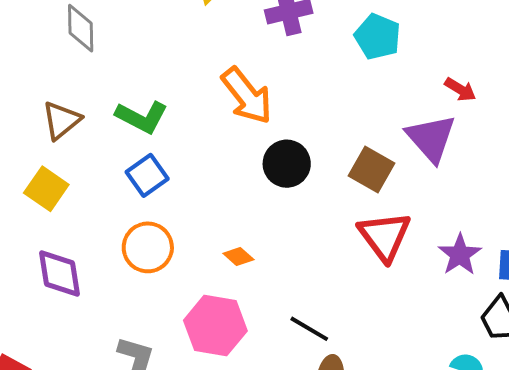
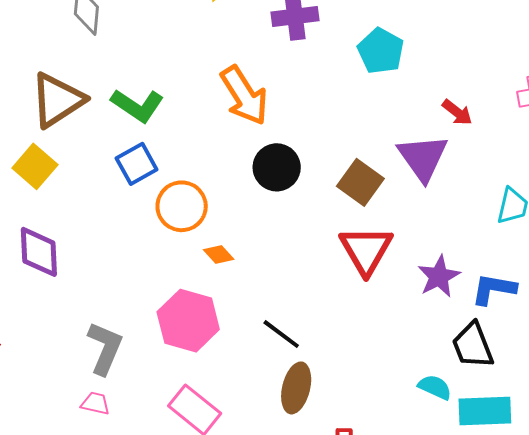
brown triangle: (61, 120) -> (57, 100), size x1.4
orange circle: (148, 247) -> (182, 206), moved

